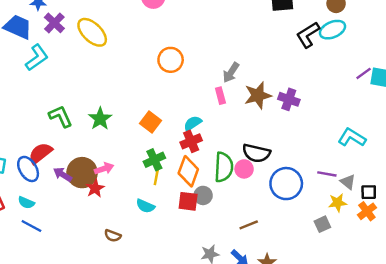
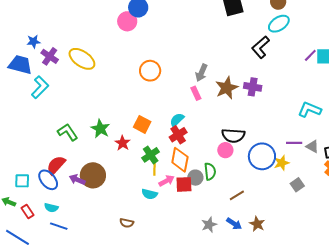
black L-shape: (308, 35) -> (261, 47), moved
green semicircle: (224, 167) -> (210, 171), moved, size x0.7
pink arrow: (104, 169) -> (167, 181), moved
red star: (95, 188) -> (123, 143), moved
yellow star: (338, 203) -> (282, 163), moved

